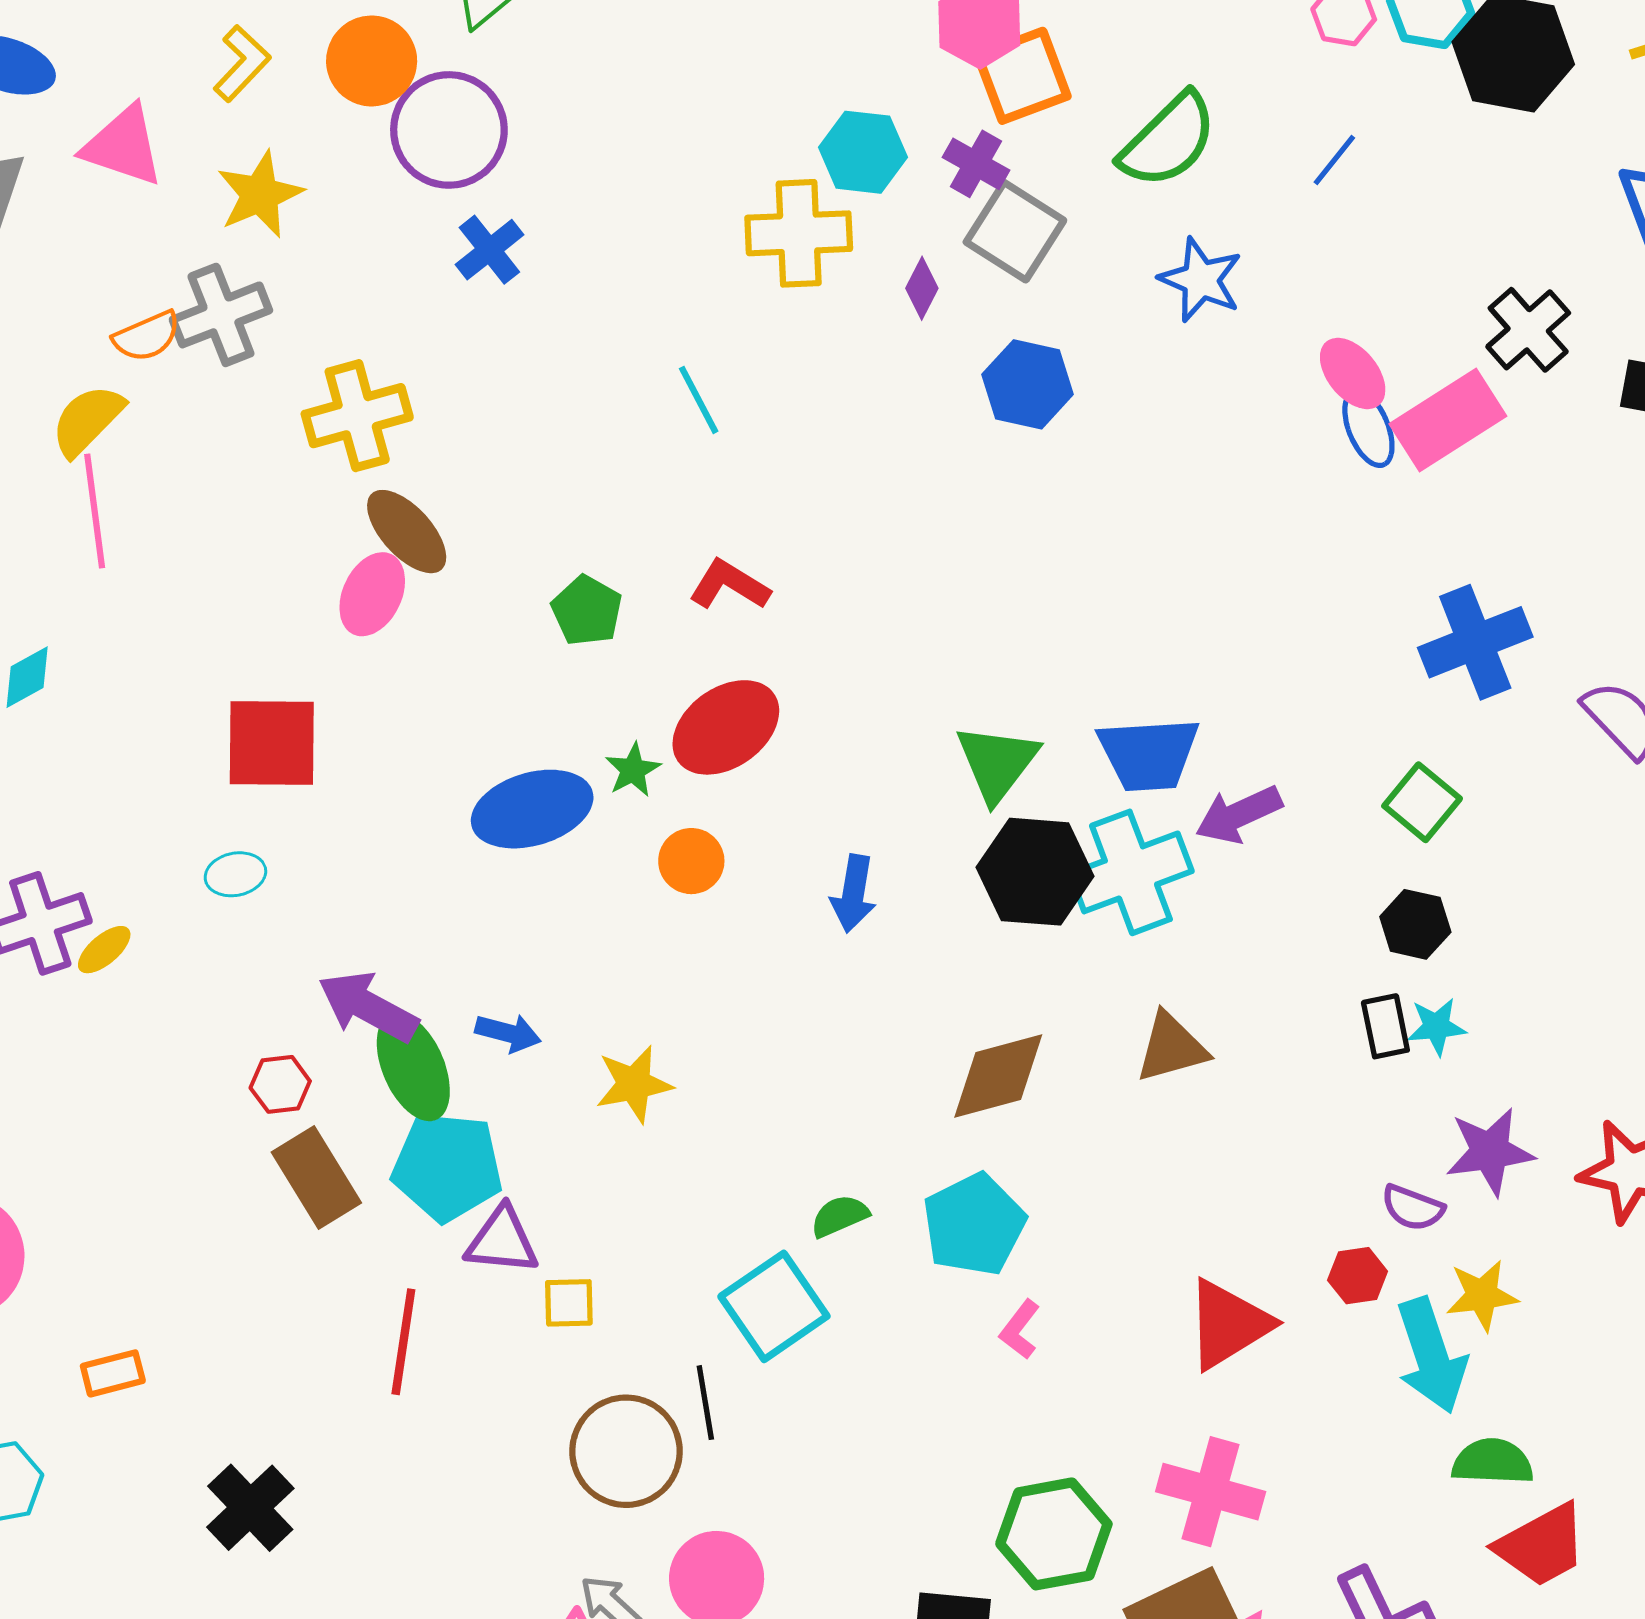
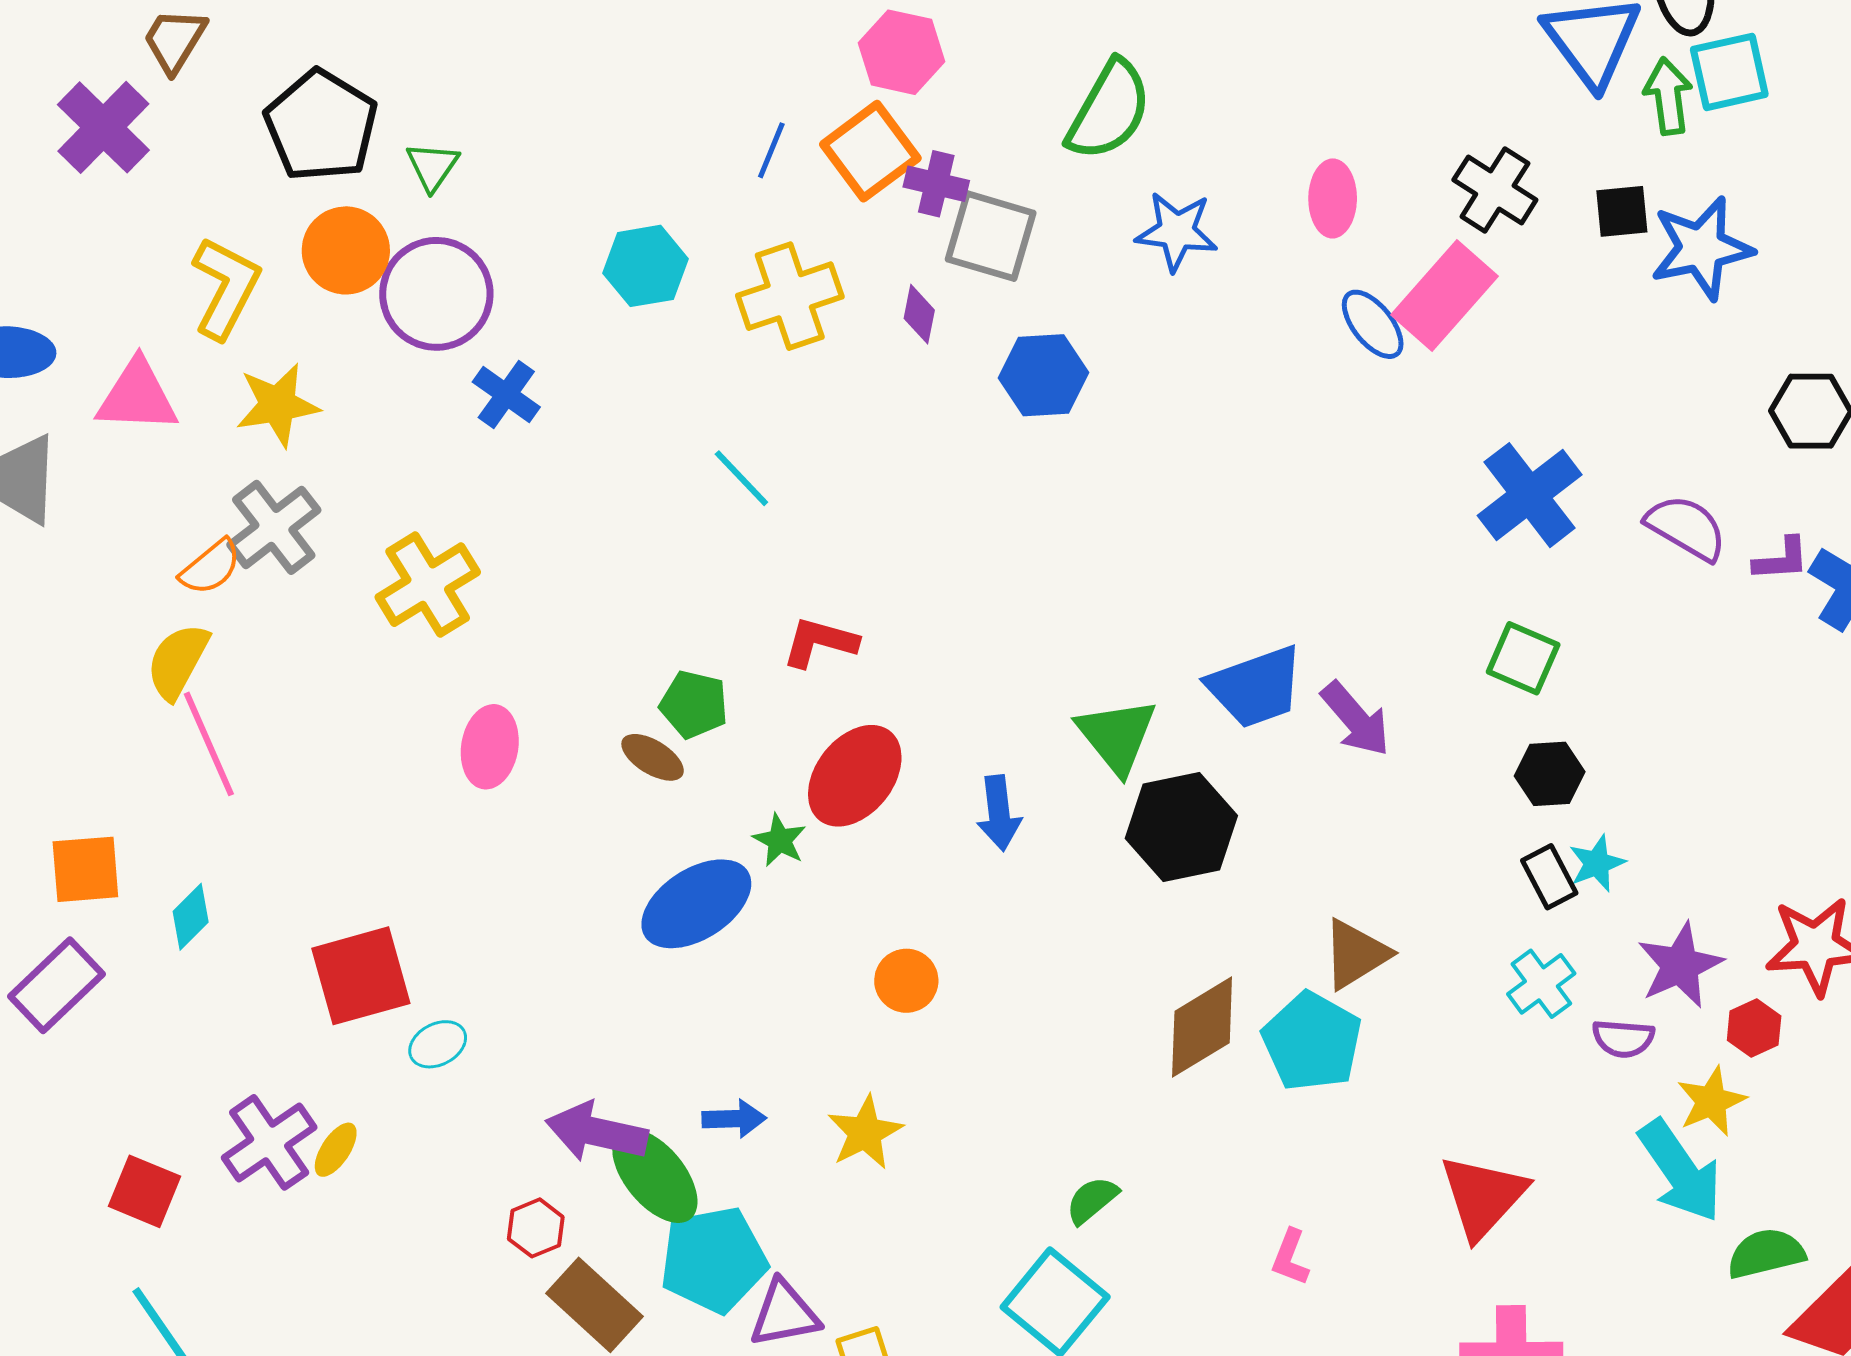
yellow L-shape: (242, 63) -> (226, 288), size x1.4
orange square: (1023, 76) -> (870, 151), moved
cyan hexagon: (863, 152) -> (646, 266), moved
blue line: (1334, 160) -> (771, 150), moved
yellow star: (260, 195) -> (278, 405), turned 30
pink ellipse: (1353, 373) -> (1333, 198), moved, turned 56
brown ellipse: (407, 532) -> (653, 757), moved, size x0.7
red square: (272, 743) -> (361, 976), moved
purple arrow: (1239, 814) -> (1356, 719), turned -90
orange circle: (691, 861) -> (906, 981), moved
cyan cross: (1131, 872) -> (1541, 984), moved, size x0.6
blue arrow: (853, 894) -> (999, 813), moved
cyan pentagon: (974, 1225) -> (1312, 1042), moved
red hexagon: (1358, 1276) -> (1754, 1028), moved

